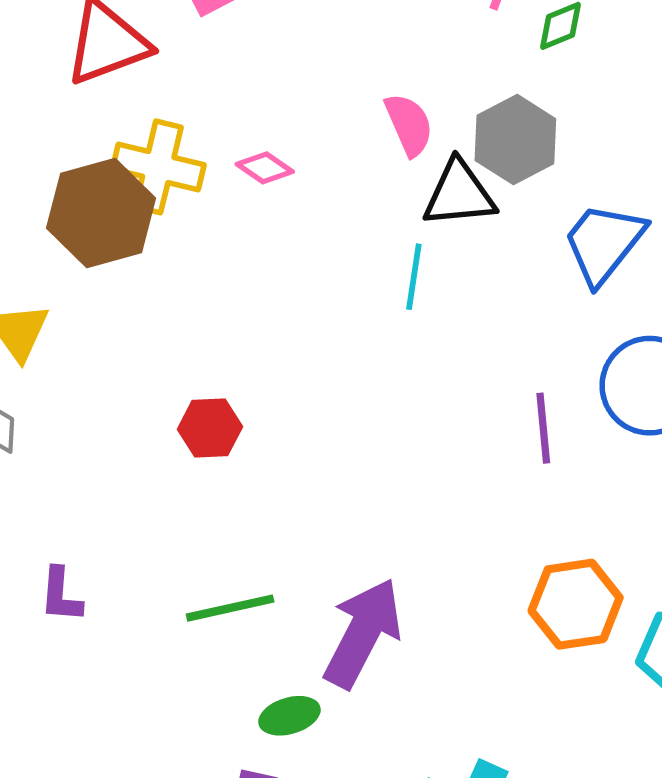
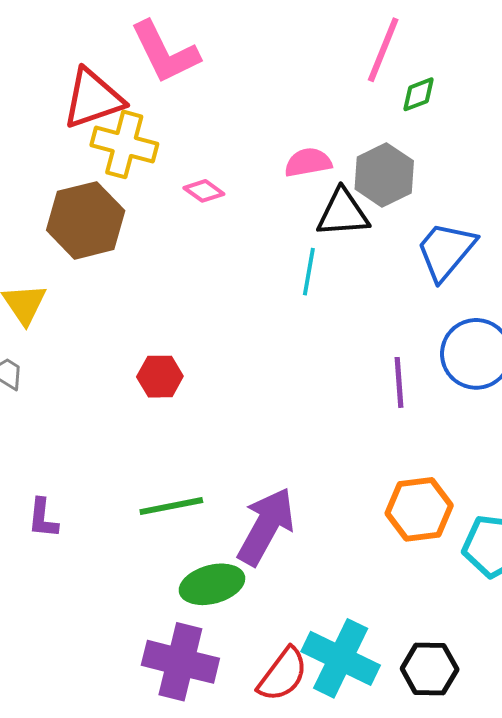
pink semicircle: (409, 125) -> (308, 162), turned -78
yellow cross: (158, 167) -> (124, 144), moved
purple L-shape: (61, 595) -> (43, 518), moved
green ellipse: (289, 716) -> (212, 584), size x1.5

